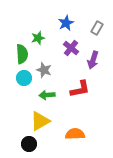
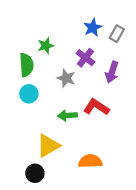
blue star: (66, 23) -> (93, 28), moved
gray star: (44, 70) -> (66, 78), moved
red L-shape: (80, 89) -> (96, 107), turned -135
green arrow: (47, 95) -> (67, 115), moved

